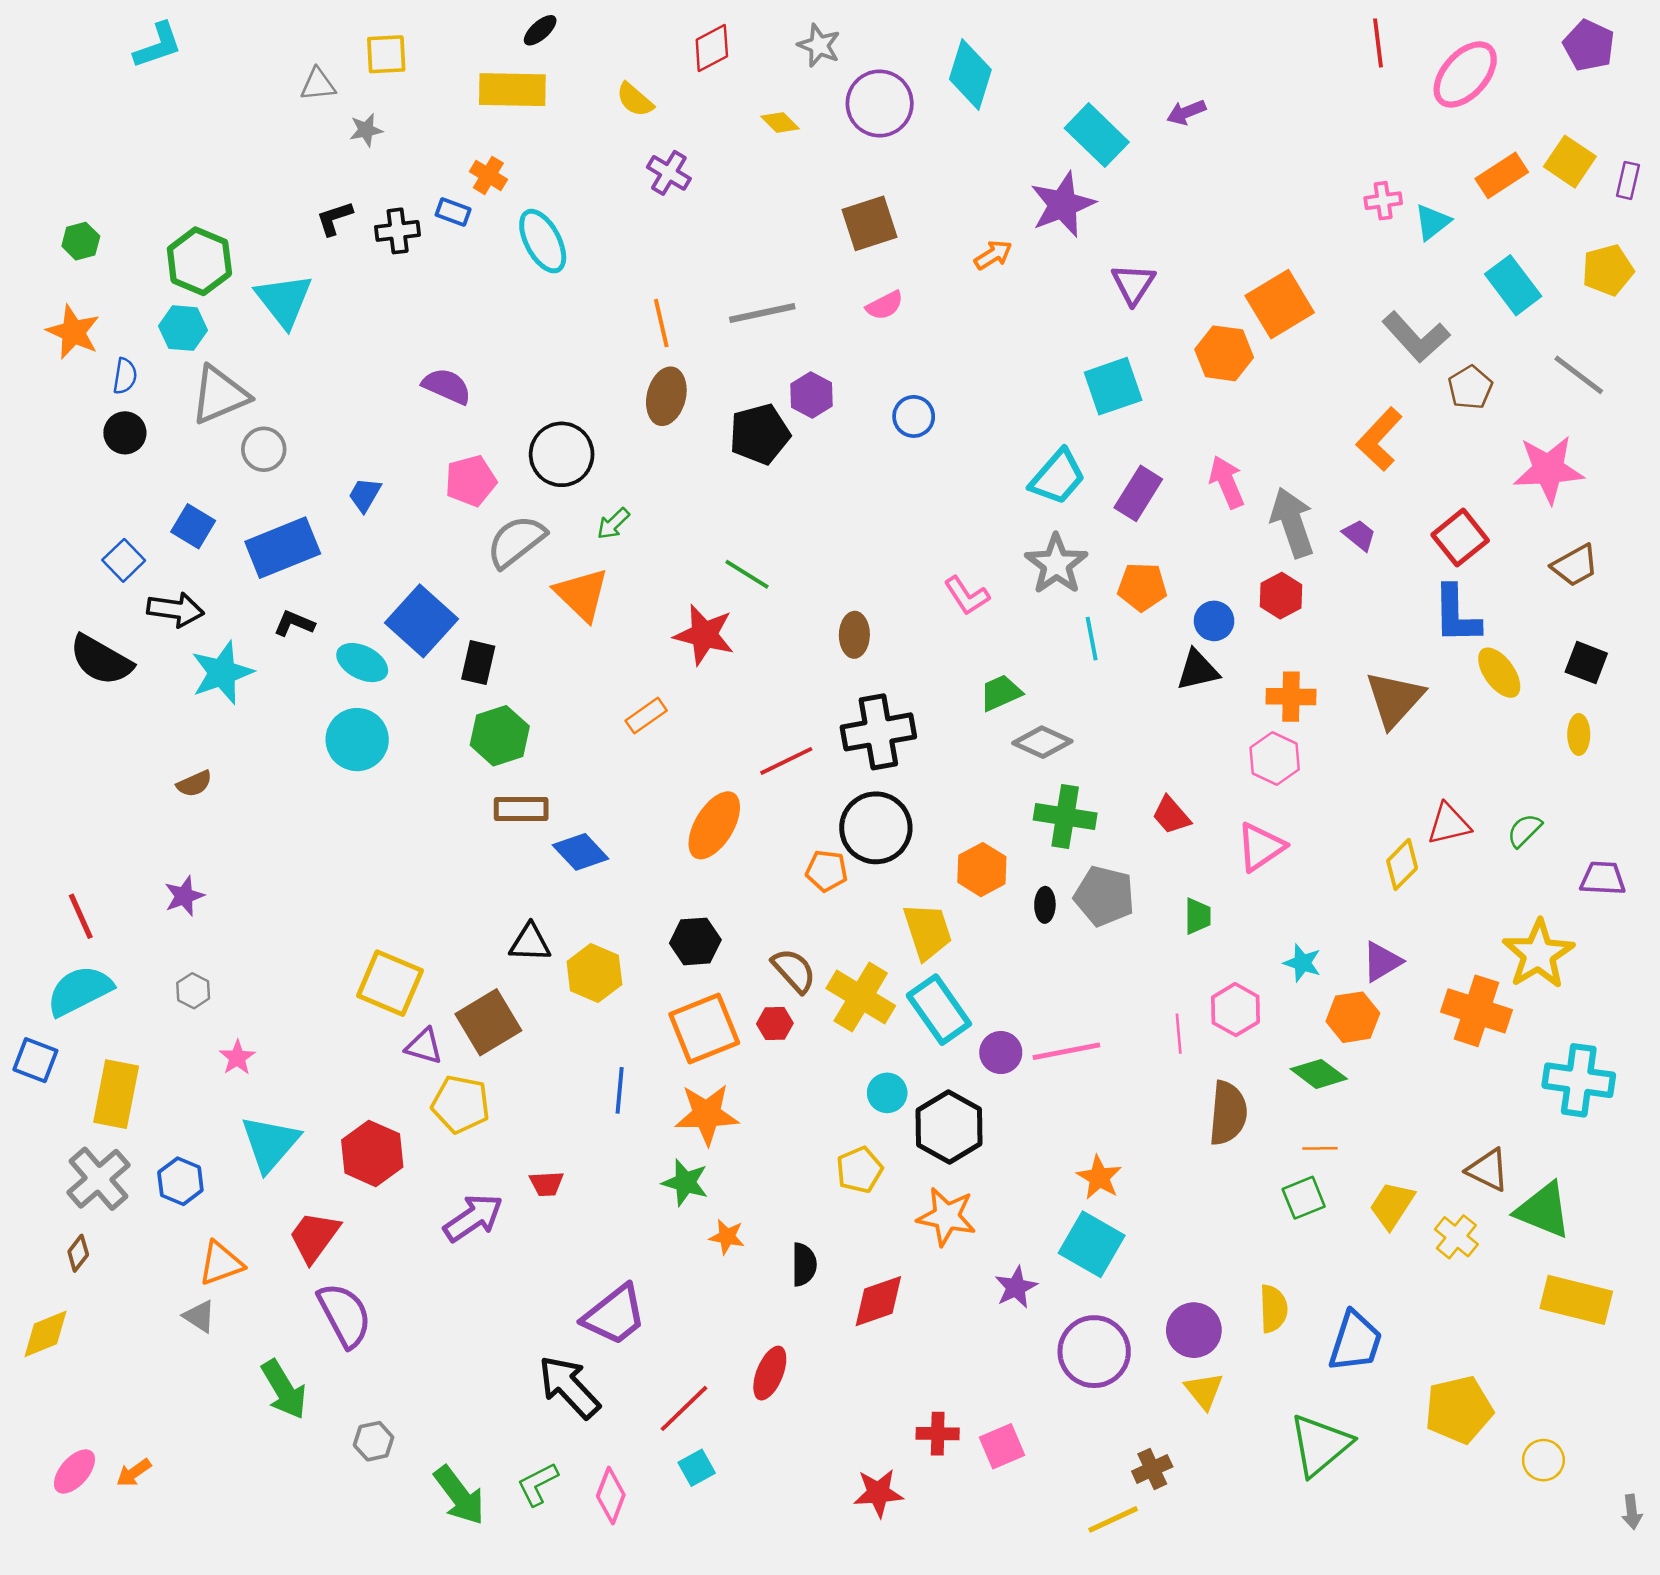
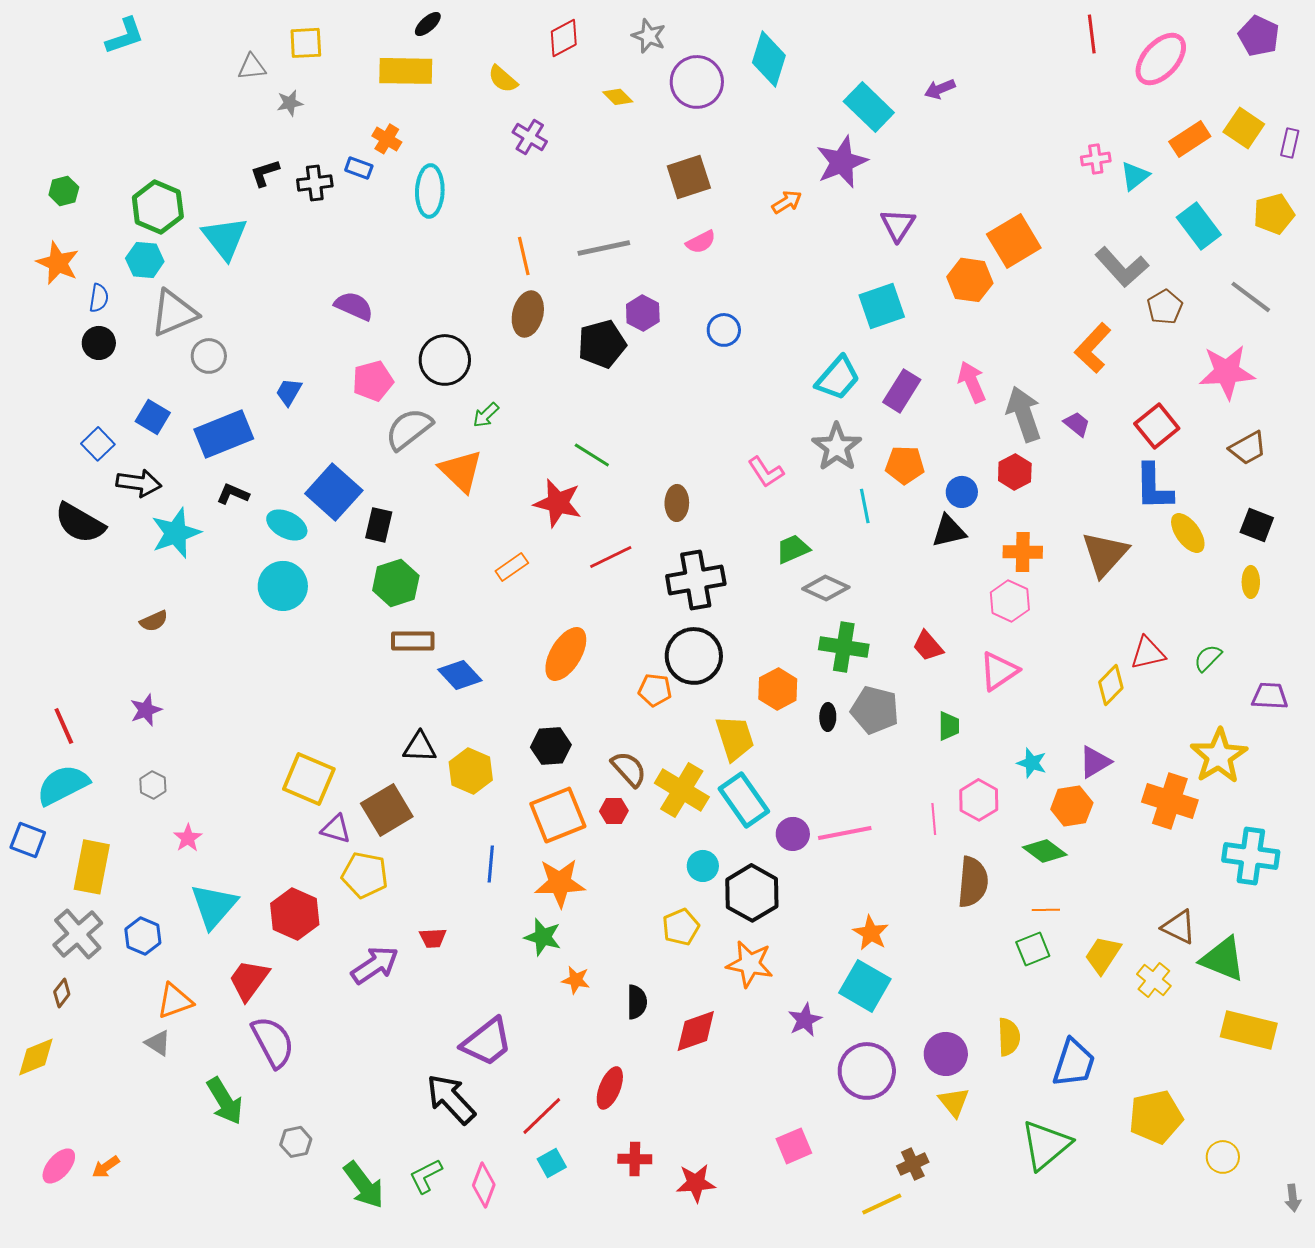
cyan ellipse: (543, 241) -> (430, 191), turned 30
red line: (786, 761) -> (611, 557), moved
red cross: (938, 1434) -> (635, 1159), moved

